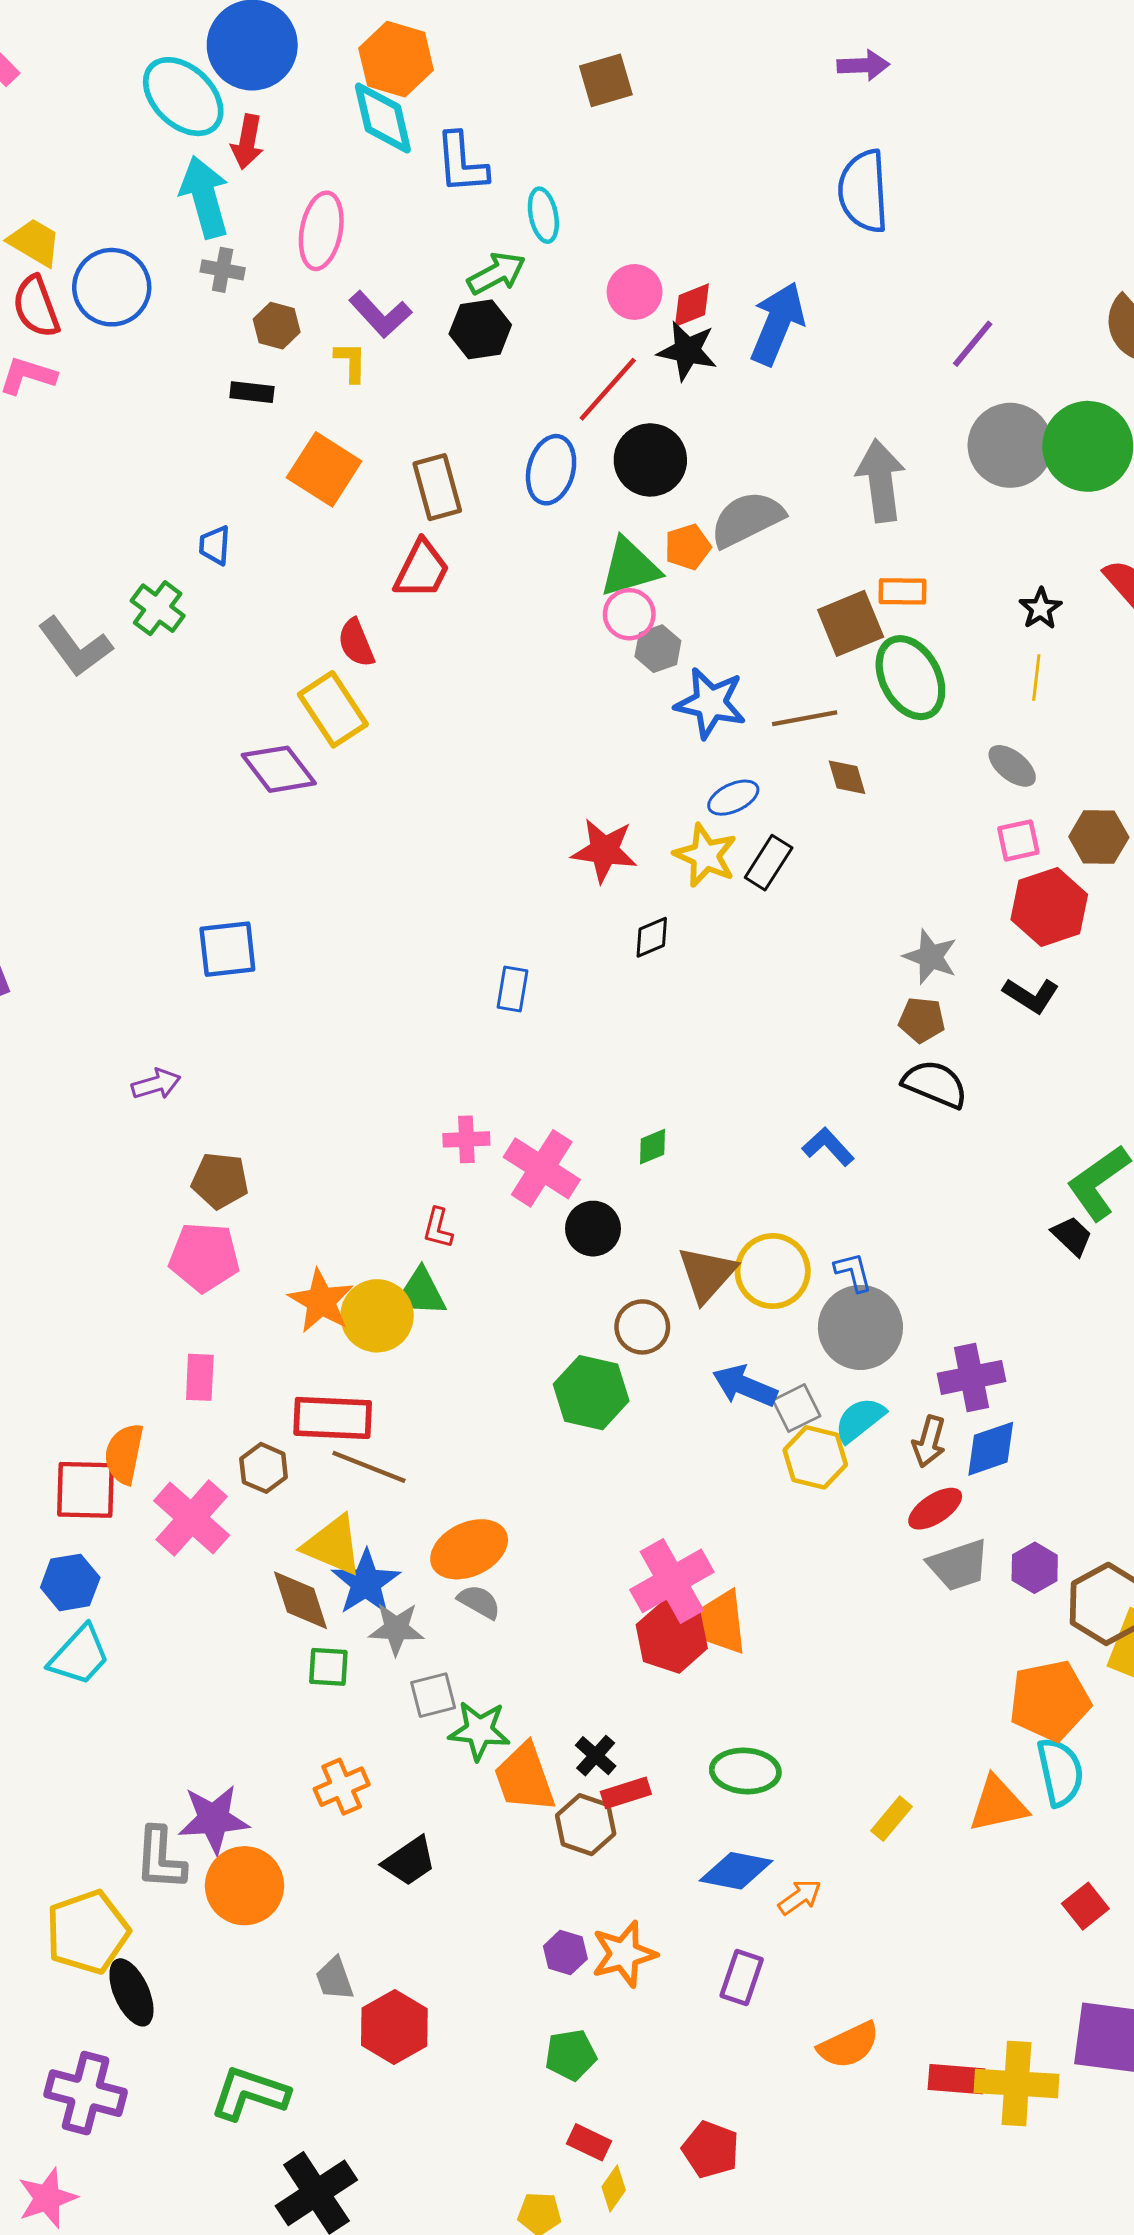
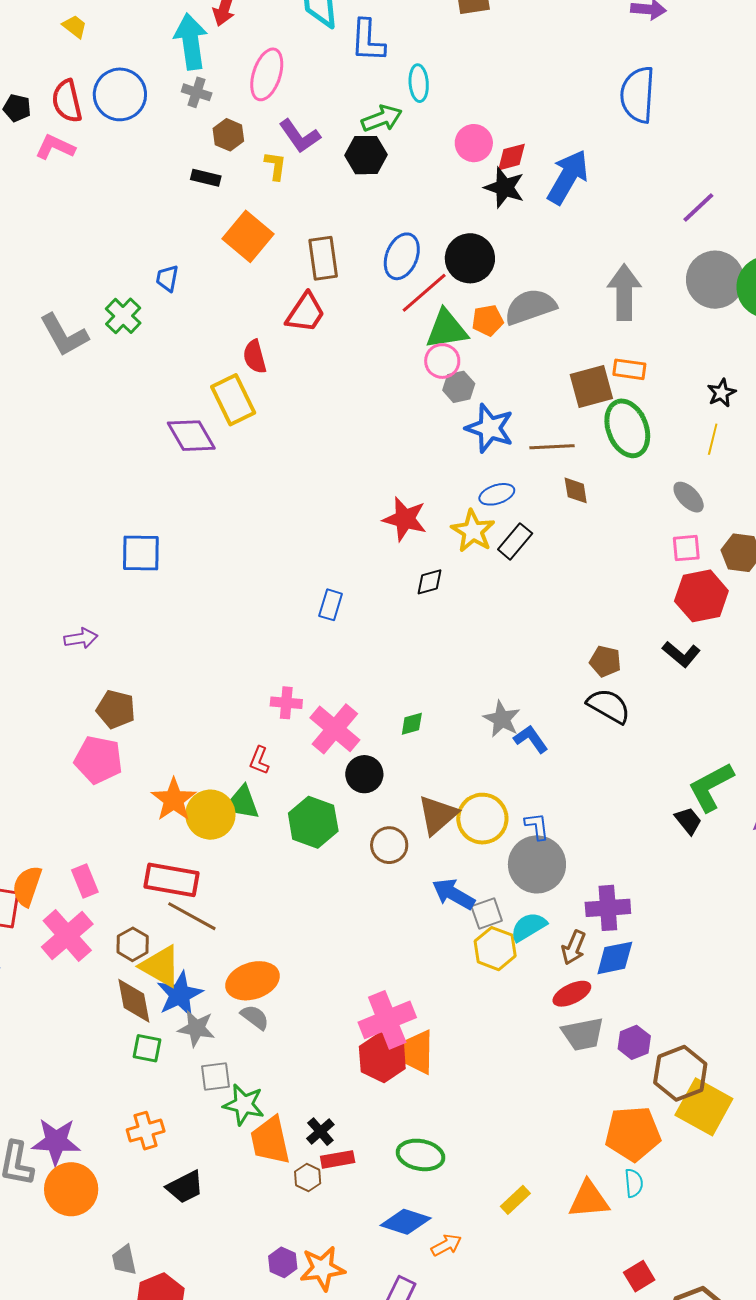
yellow trapezoid: (34, 242) -> (75, 26), moved, size x0.7
red line: (608, 389) -> (424, 293), moved
gray star: (930, 957) -> (502, 719), moved
pink rectangle: (200, 1377) -> (85, 881), moved, turned -32
green hexagon: (591, 1393) -> (313, 822), moved
brown hexagon: (264, 1468) -> (133, 944), moved
cyan semicircle: (1060, 1772) -> (634, 1183), size x0.6
brown hexagon: (586, 1825) -> (308, 1177), size x0.7

